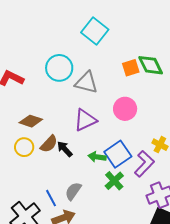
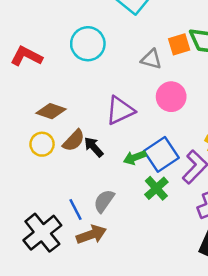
gray triangle: (86, 83) -> (151, 59), moved, size x0.7
green arrow: (97, 157) -> (135, 158), turned -30

